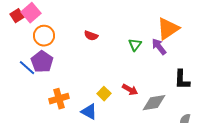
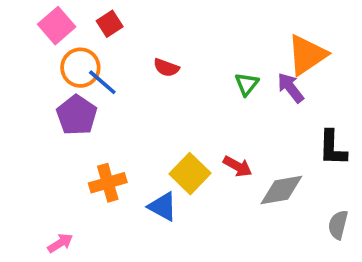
red square: (17, 16) -> (110, 24), moved
blue line: (27, 68) -> (102, 82), moved
yellow square: (104, 94) -> (190, 174), size x1.5

